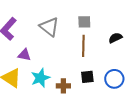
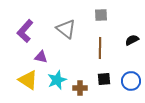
gray square: (84, 22) -> (101, 15), moved

